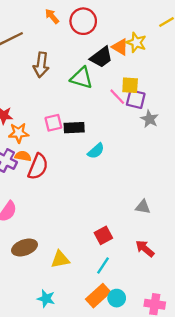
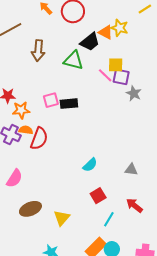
cyan semicircle: (96, 151) -> (90, 165), moved
yellow triangle: (60, 259) -> (62, 218), turned -36
cyan line: (103, 266) -> (109, 219), moved

